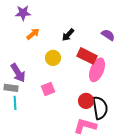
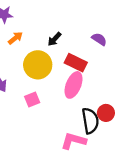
yellow circle: (53, 58) -> (38, 65), size x1.6
pink ellipse: (97, 70) -> (73, 85), moved
red circle: (86, 101) -> (106, 113), moved

